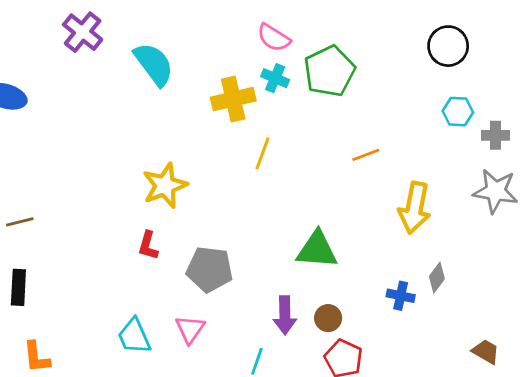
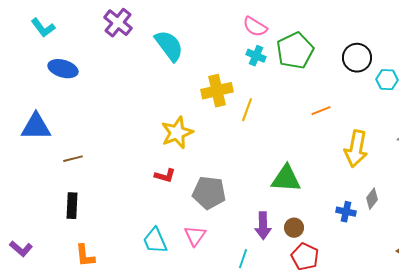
black circle: (448, 46) -> (357, 58), moved
yellow cross: (233, 99) -> (217, 91), moved
red L-shape: (148, 246) -> (165, 176), turned -90

